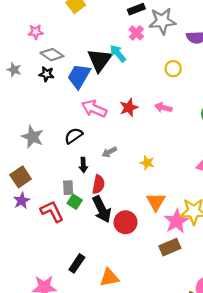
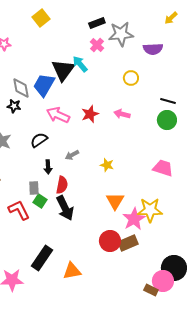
gray diamond: (52, 55) -> (21, 88), moved, turned 45
black star: (47, 74) -> (14, 106), moved
red circle: (125, 222) -> (110, 241), moved
black rectangle: (77, 263) -> (42, 258), size x1.4

